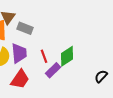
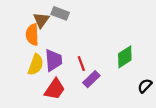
gray rectangle: (25, 28) -> (60, 13), moved
green diamond: (67, 56) -> (125, 57), moved

